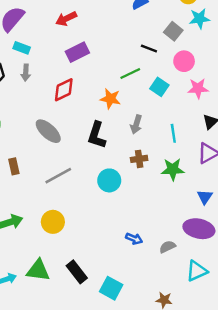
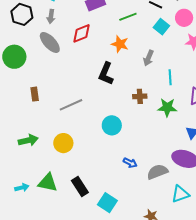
green line: (130, 74) -> (128, 17), moved
cyan square: (159, 87) -> (161, 27), moved
gray arrow: (136, 124) -> (148, 58), moved
gray ellipse: (48, 131) -> (50, 42), moved
cyan circle: (109, 180) -> (112, 125), moved
gray semicircle: (167, 247) -> (157, 172), size x1.5

